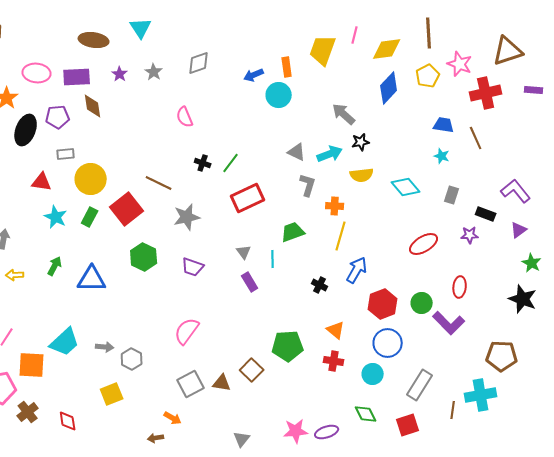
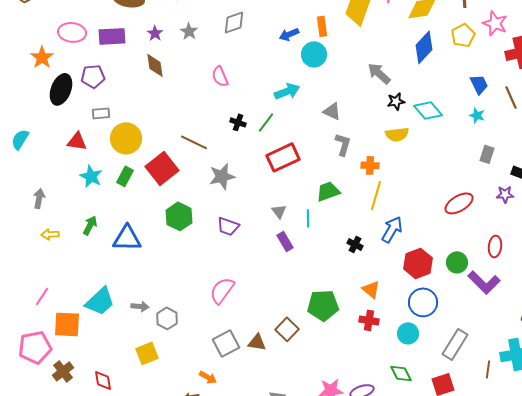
brown diamond: (93, 106) -> (155, 65), moved
blue trapezoid: (444, 125) -> (479, 84), turned 55
cyan arrow: (330, 154) -> (287, 91), moved
cyan diamond: (406, 187) -> (428, 110), moved

